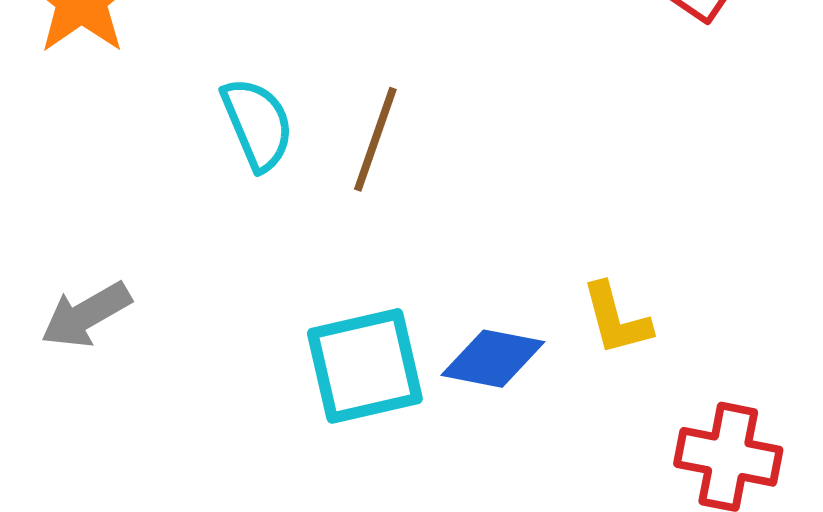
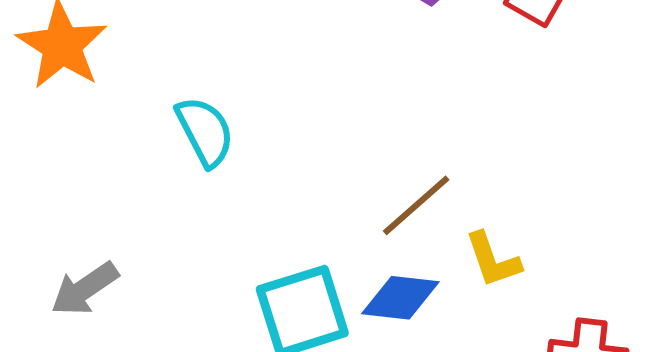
brown line: (375, 139) -> (416, 205), moved, turned 34

